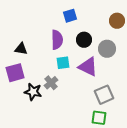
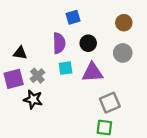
gray circle: (107, 49) -> (123, 53), moved
purple triangle: (88, 67) -> (92, 72), turned -30
gray cross: (51, 83) -> (37, 76), moved

